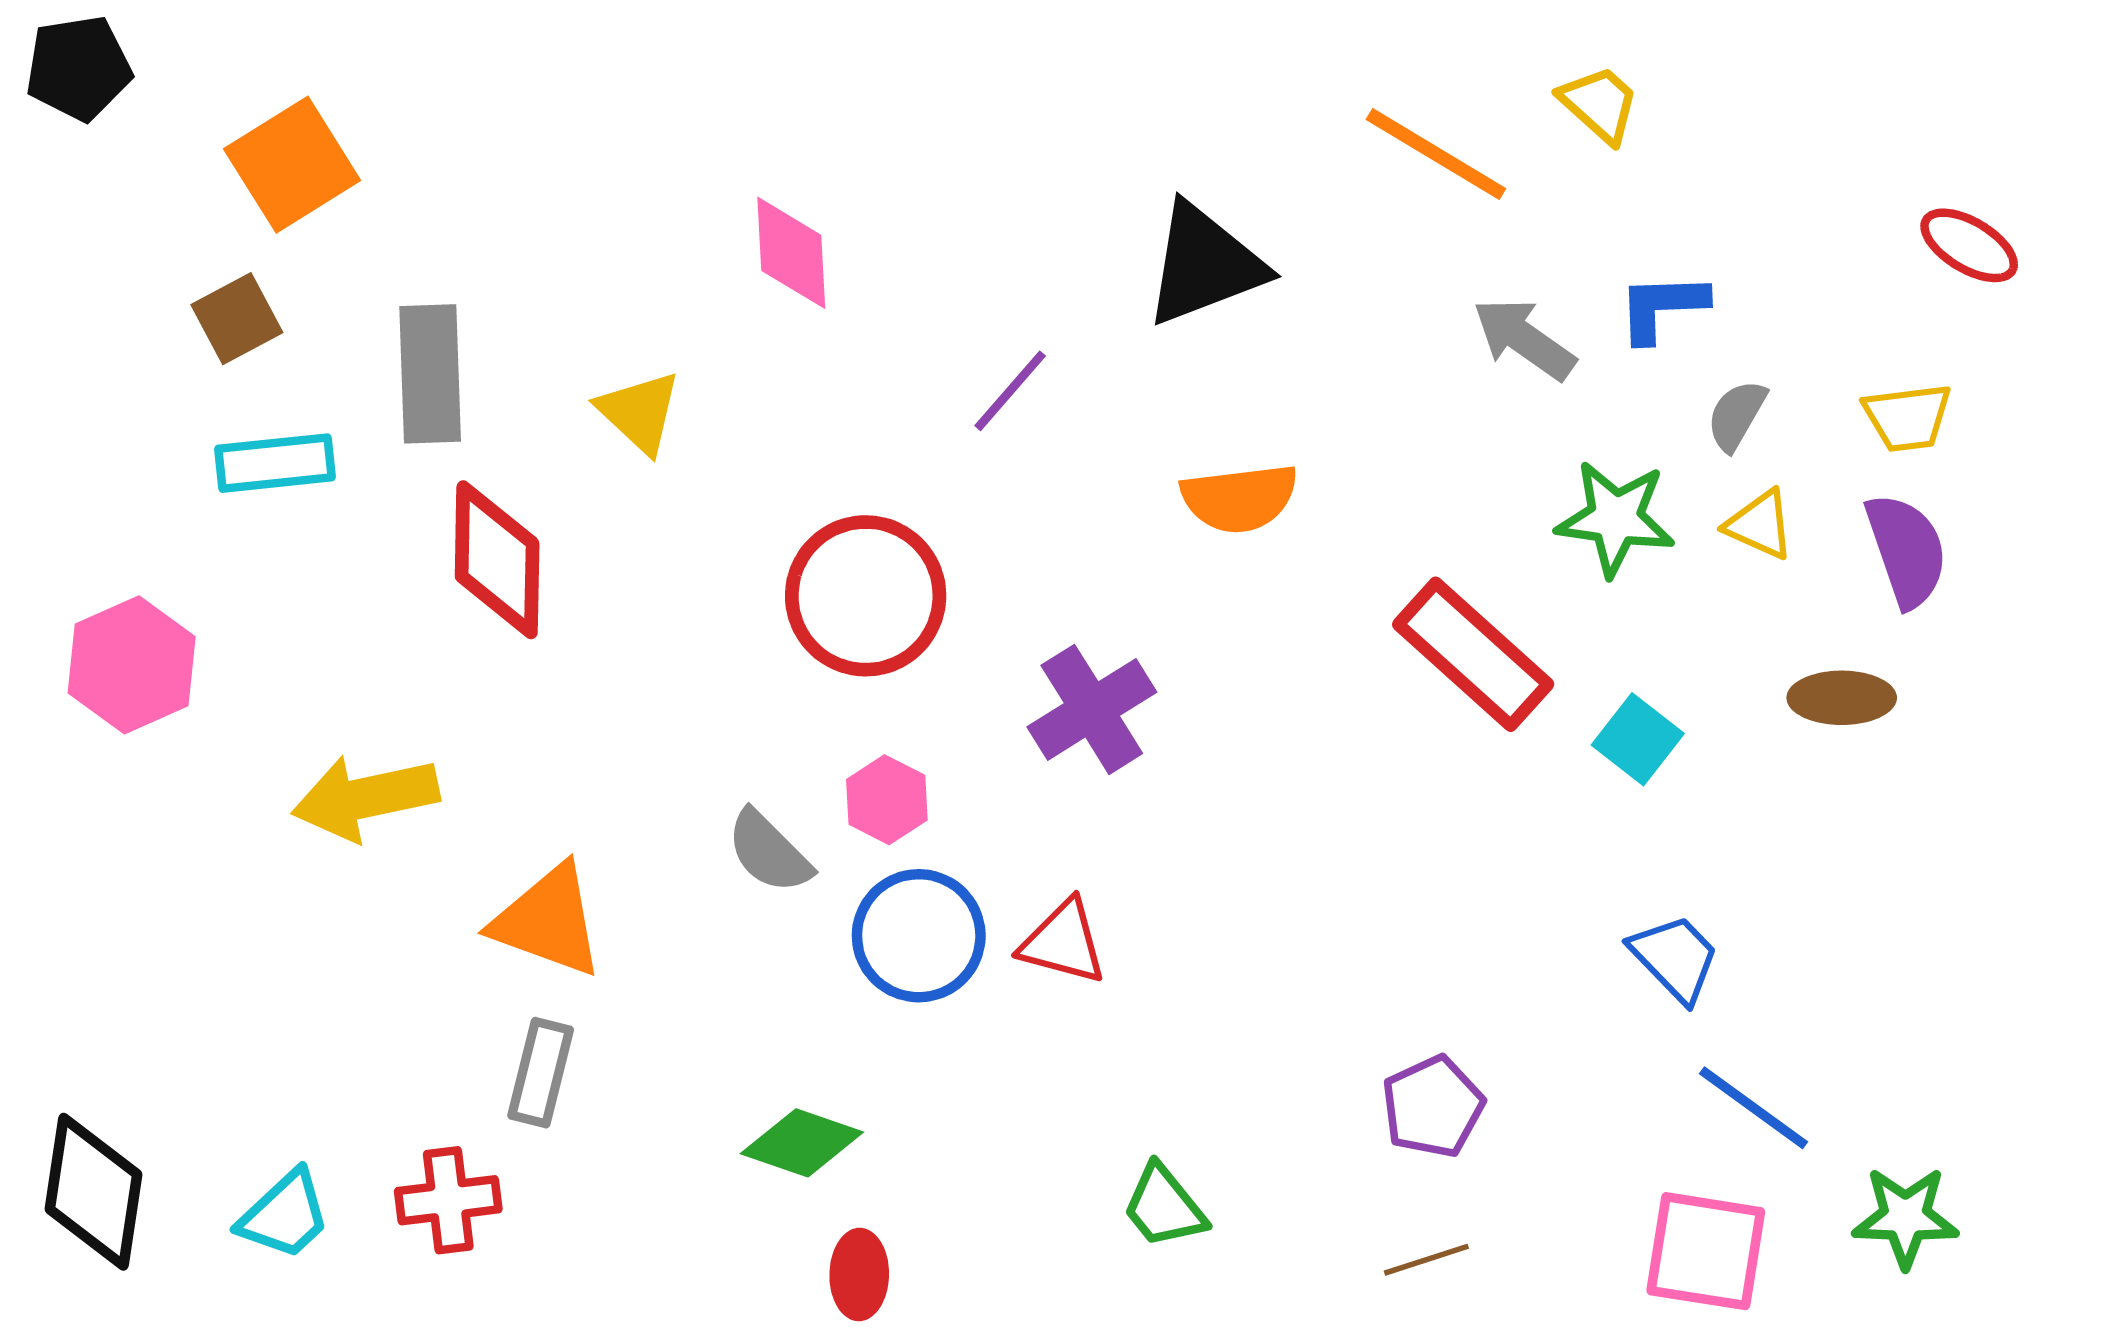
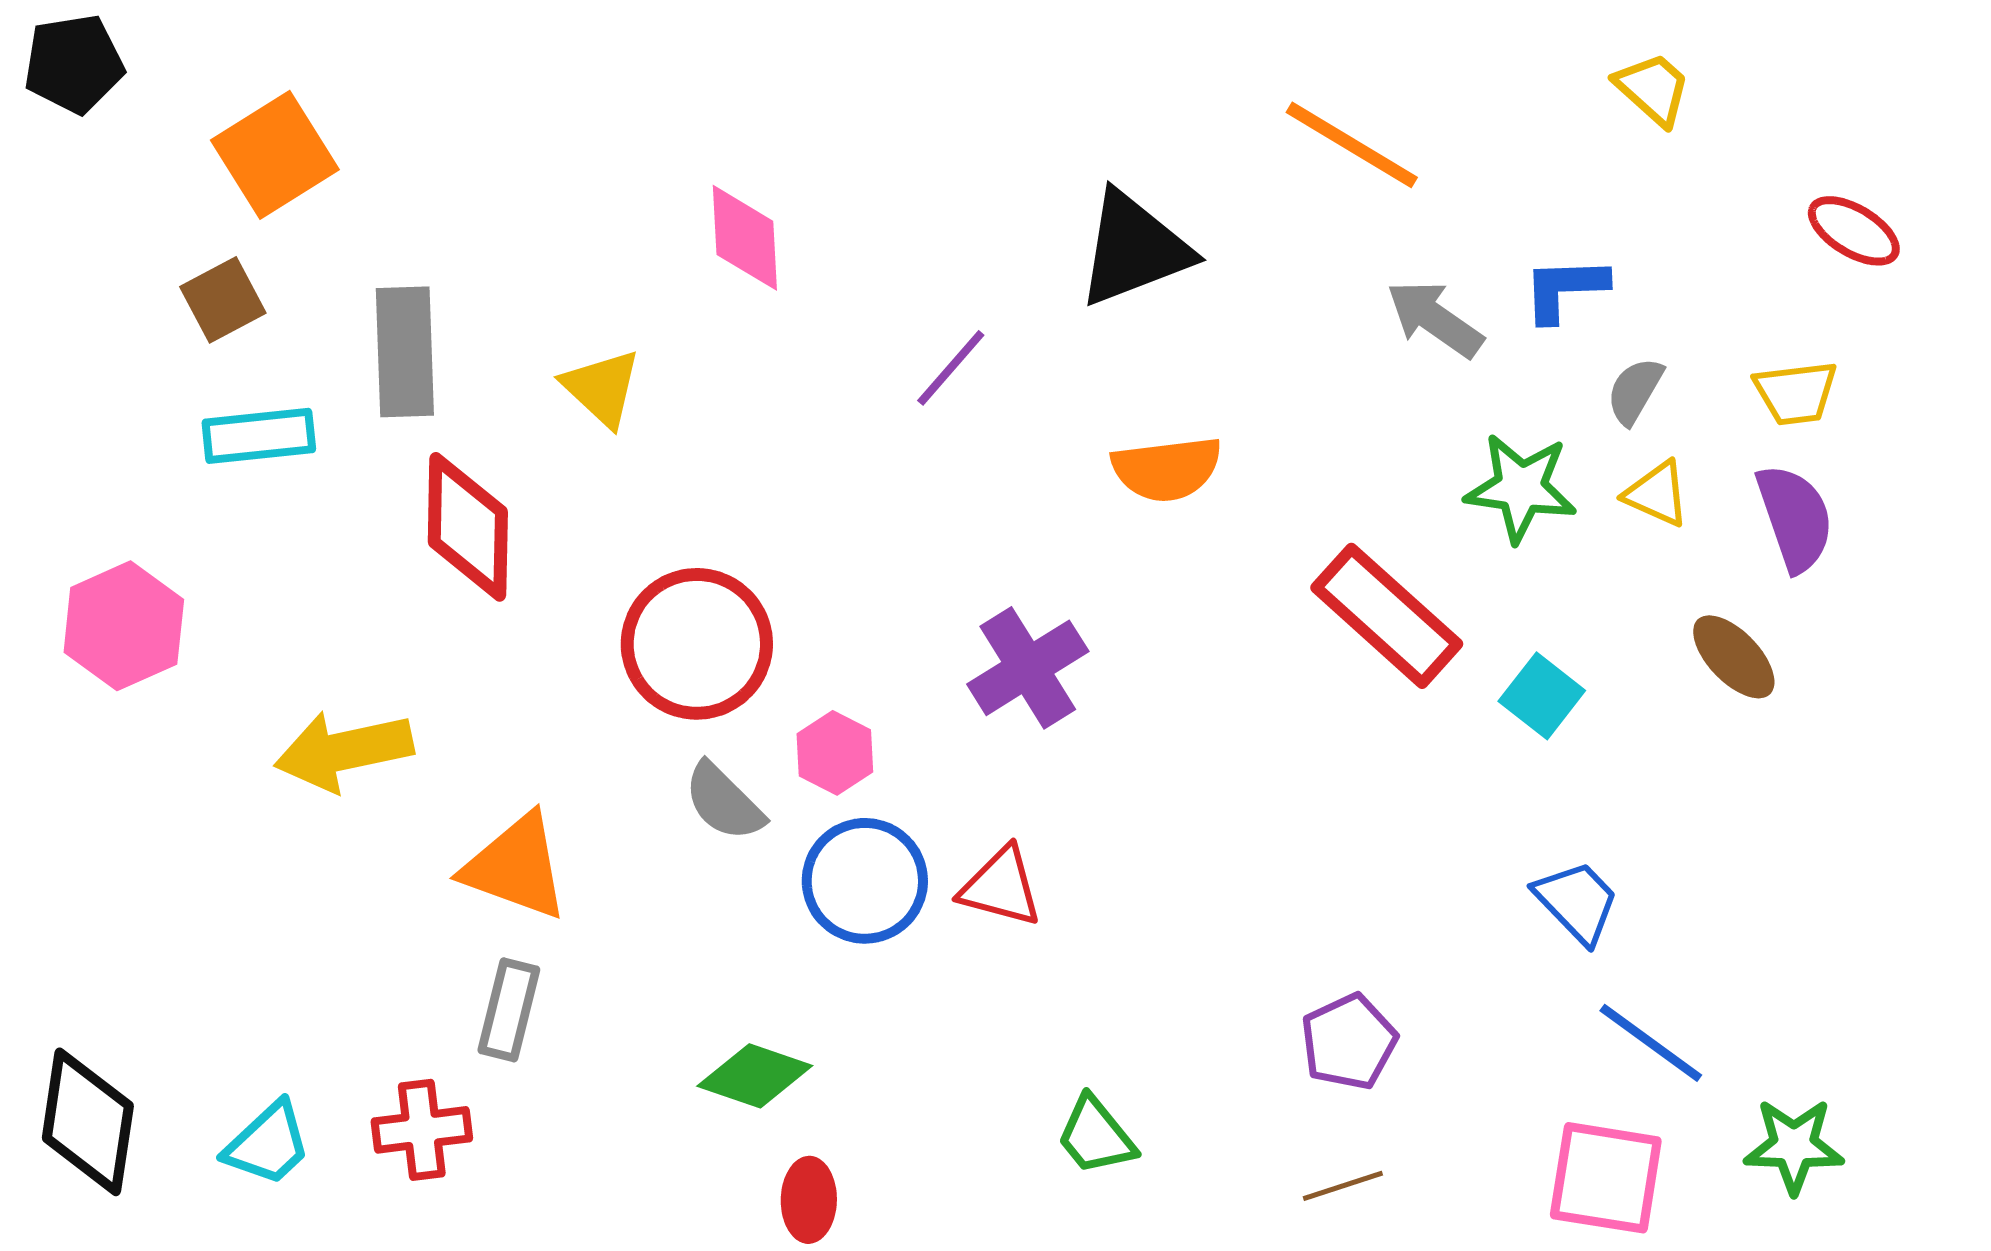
yellow trapezoid: (1600, 104) -> (1653, 89), moved
red circle: (866, 596) -> (697, 644), moved
brown ellipse: (1842, 698) -> (1734, 657), turned 46

